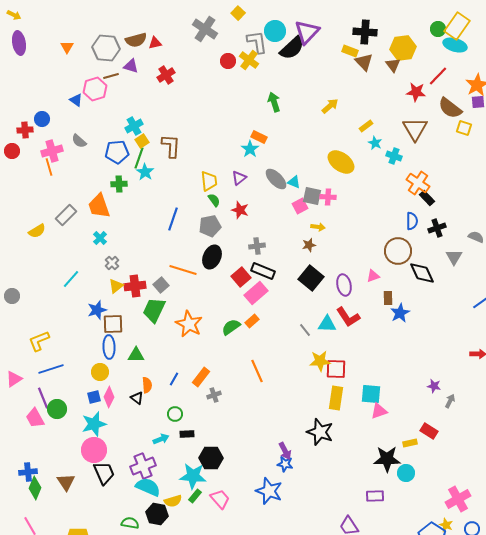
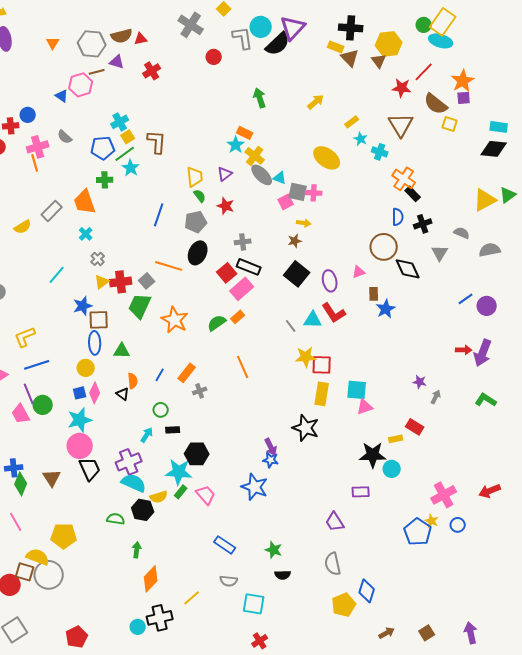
yellow cross: (249, 60) -> (255, 156), moved
green line: (139, 158) -> (125, 154), turned 35
cyan arrow: (161, 439) -> (147, 435), turned -35

